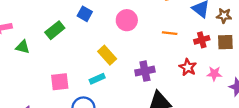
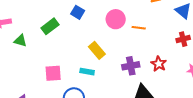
orange line: (170, 33) -> (139, 28), moved
red star: (188, 67) -> (159, 64), moved
cyan rectangle: (97, 79) -> (87, 72), turned 32

